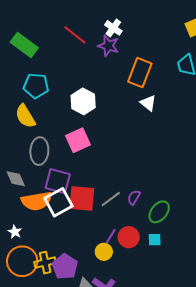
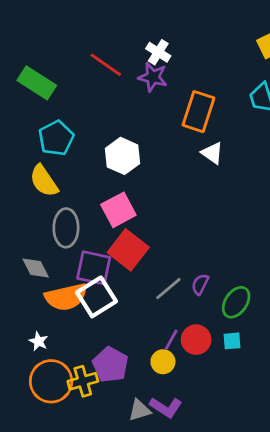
cyan pentagon: (36, 86) -> (56, 138), turned -30
red square: (82, 198) -> (128, 250), moved, turned 36
purple pentagon: (65, 267) -> (110, 365), moved

